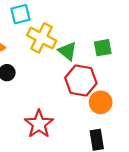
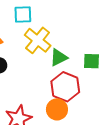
green triangle: (68, 51) -> (59, 57), turned 42
orange circle: (101, 102) -> (57, 109), moved

